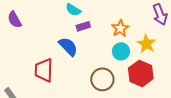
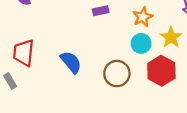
blue semicircle: (68, 47) -> (71, 62), moved
red trapezoid: (44, 70) -> (24, 53), moved

